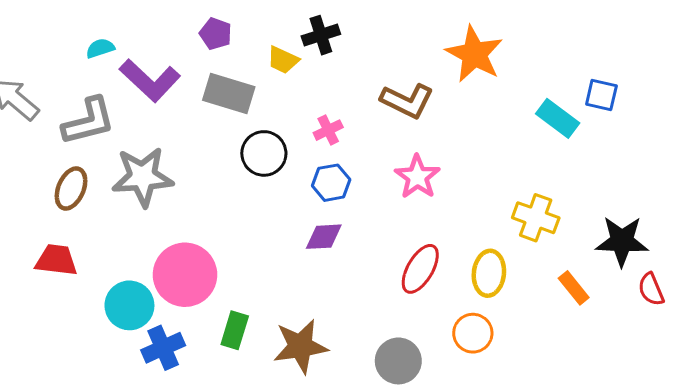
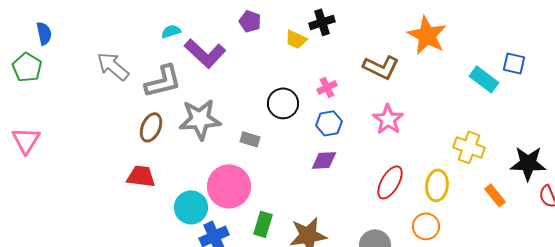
gray rectangle: (229, 94) -> (250, 139), moved, size x0.6

